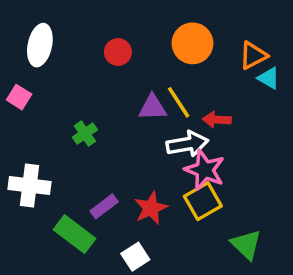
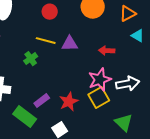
cyan triangle: (269, 78) -> (138, 36), moved
yellow line: (179, 102) -> (46, 41), moved, turned -42
white arrow: (187, 144) -> (128, 84), moved
pink star: (205, 170) -> (100, 80), turned 30

